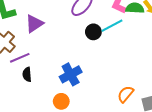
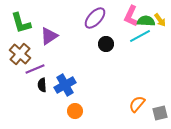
cyan line: (112, 26) -> (140, 36), moved
blue cross: (71, 74) -> (65, 85), moved

